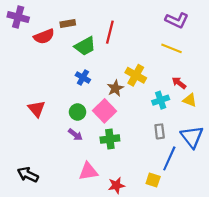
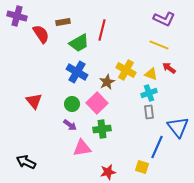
red semicircle: (44, 36) -> (41, 34), turned -102
blue cross: (83, 77) -> (77, 72), size x1.5
red arrow: (179, 83) -> (169, 68), moved
yellow triangle: (190, 100) -> (151, 74), moved
gray rectangle: (160, 131) -> (149, 112), moved
pink triangle: (88, 171) -> (82, 148), moved

